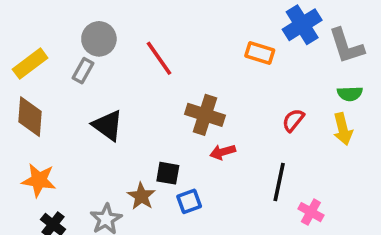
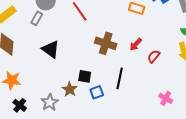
red semicircle: (293, 120) -> (154, 56), moved
red arrow: (223, 152) -> (136, 44), moved, turned -32
black line: (279, 182) -> (120, 78), moved

